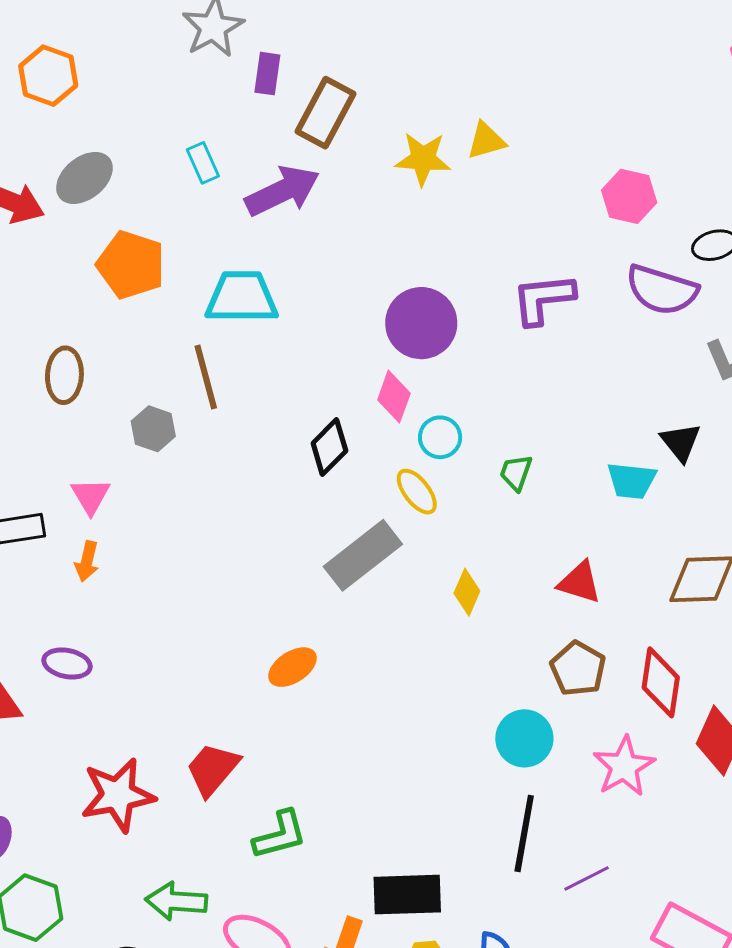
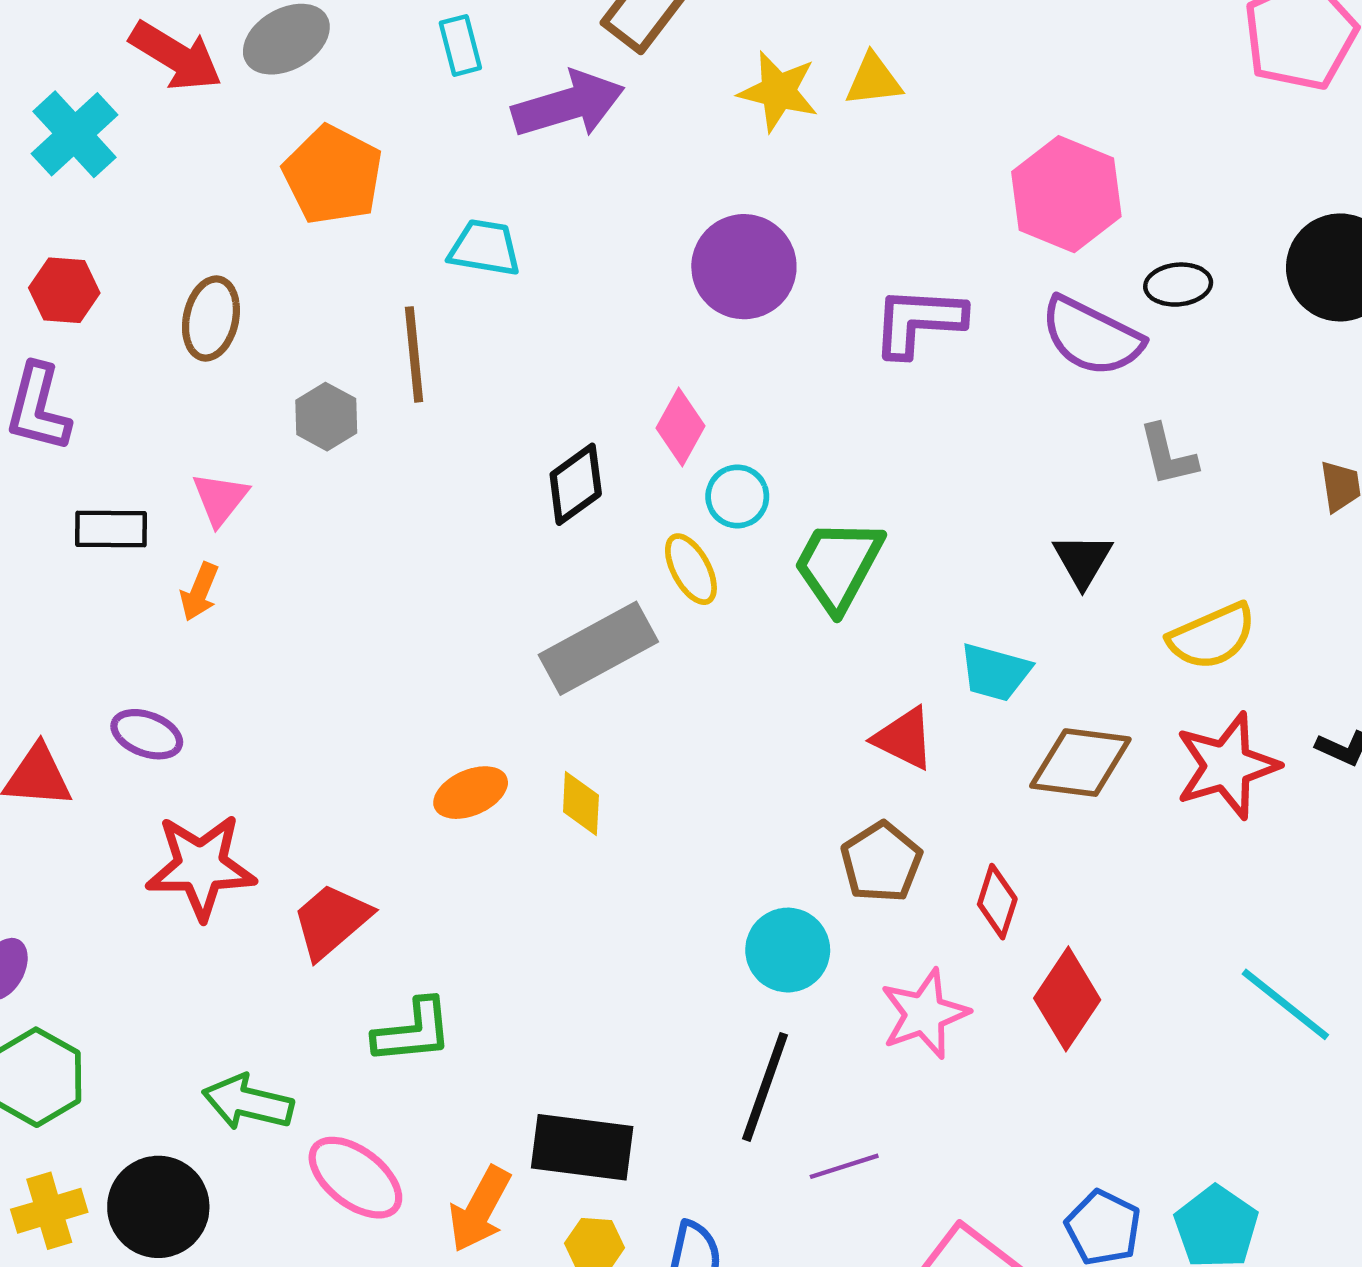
pink hexagon: (629, 196) -> (1066, 194), size x1.4
cyan trapezoid: (242, 297) -> (485, 248), size x0.7
purple circle: (421, 323) -> (744, 267), moved
green trapezoid: (516, 473) -> (838, 565), size x1.8
cyan trapezoid: (631, 481) -> (995, 672), moved
yellow diamond: (467, 592) -> (581, 803), moved, turned -30
red diamond: (661, 682) -> (997, 902), size x0.7
red star: (118, 795) -> (201, 867), moved

